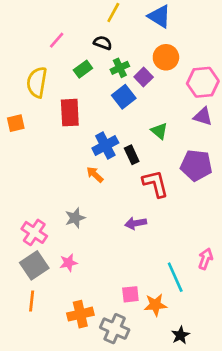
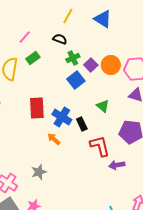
orange circle: (166, 57) -> (111, 65), moved
green rectangle: (83, 69) -> (33, 58), moved
red rectangle: (70, 113) -> (37, 108), moved
blue cross: (105, 146) -> (62, 117), turned -30
purple arrow: (136, 223) -> (117, 165), moved

